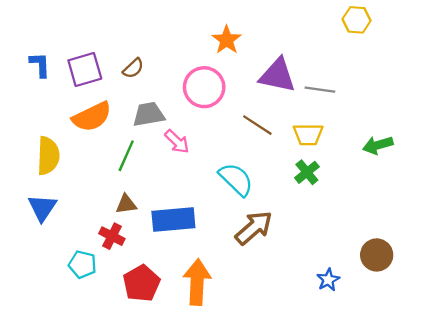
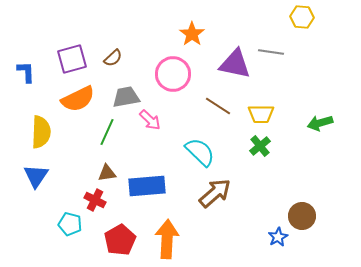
blue L-shape: (40, 65) -> (26, 72), moved
gray line: (320, 90) -> (271, 52), moved
brown circle: (377, 255) -> (302, 216), moved

